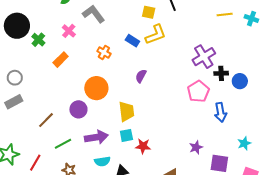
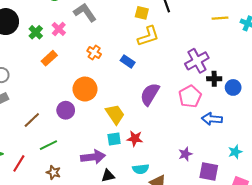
green cross: (38, 40) -> (36, 32), moved
blue rectangle: (132, 41) -> (128, 61), moved
purple semicircle: (141, 76) -> (150, 94), moved, size x1.6
yellow trapezoid: (126, 111) -> (115, 114), turned -30
blue arrow: (220, 112) -> (212, 119), turned 102
purple arrow: (96, 137) -> (93, 157), moved
red star: (143, 146) -> (135, 139), moved
cyan semicircle: (102, 161) -> (141, 169), moved

